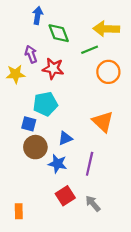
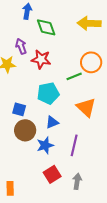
green line: (90, 50) -> (74, 76), moved
cyan pentagon: (45, 104) -> (48, 93), moved
blue star: (58, 164) -> (45, 145), turned -30
gray arrow: (93, 203) -> (77, 181), turned 49

